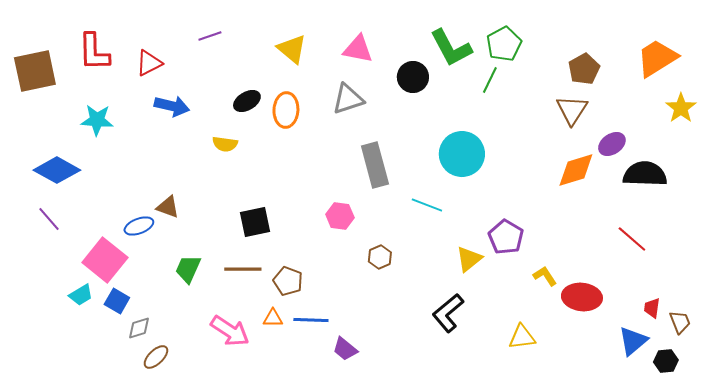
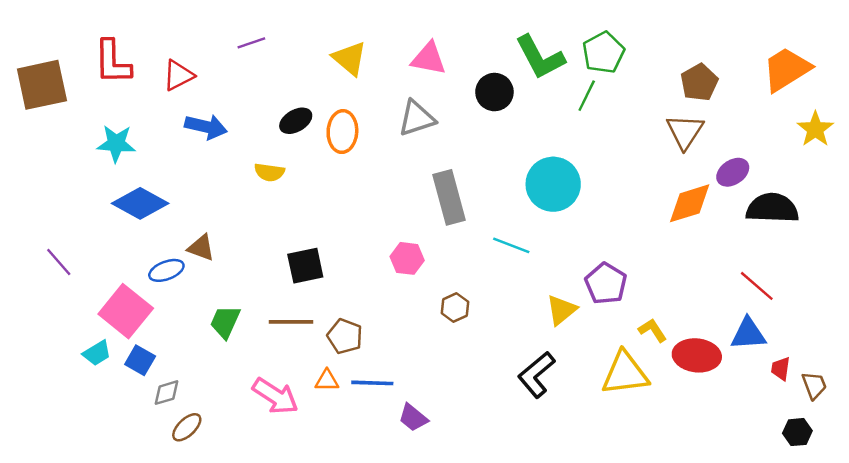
blue diamond: (57, 170) -> (140, 203), moved
yellow triangle: (522, 337) -> (625, 373), moved, size x1.5
blue triangle: (633, 341) -> (748, 334), moved, turned 36

